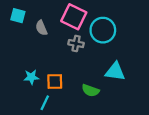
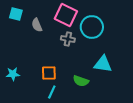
cyan star: (31, 77) -> (13, 74), moved
cyan line: (45, 103) -> (52, 92), moved

